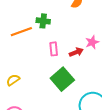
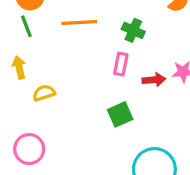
green cross: (43, 21) -> (133, 30), moved
green square: (62, 79) -> (120, 114), size x0.7

